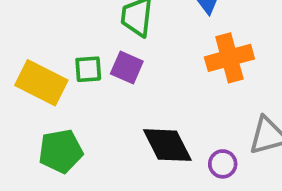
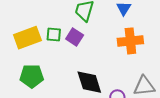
yellow rectangle: (41, 83) -> (27, 38), turned -56

